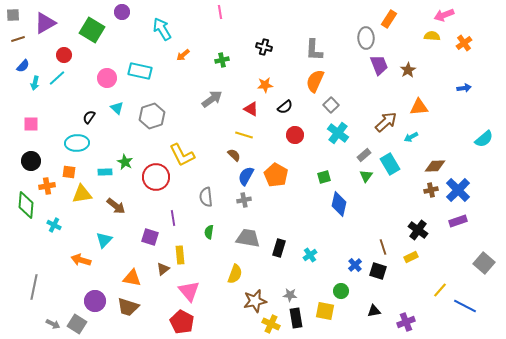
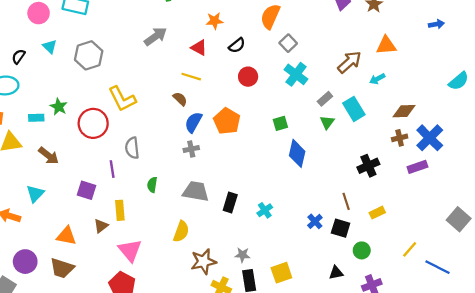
gray semicircle: (206, 197) -> (132, 148), moved
purple rectangle: (458, 221) -> (417, 167), moved
black cross: (418, 230) -> (368, 166), moved, turned 30
green circle: (341, 291) -> (362, 250), moved
yellow square: (325, 311) -> (281, 273), turned -30

